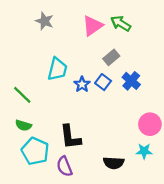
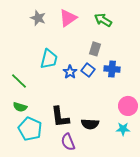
pink triangle: (93, 26) -> (68, 18), moved
gray rectangle: (111, 57) -> (95, 49), turned -32
blue cross: (131, 81) -> (112, 69), turned -35
black semicircle: (114, 163) -> (90, 124), moved
purple semicircle: (64, 166) -> (68, 142), moved

